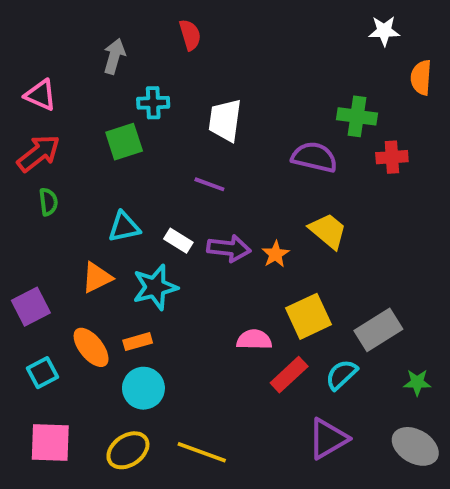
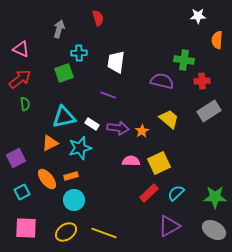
cyan triangle: (124, 227) -> (64, 117), size x1.4
gray rectangle: (378, 330) -> (209, 111), moved
pink semicircle: (254, 340) -> (131, 161), moved
green star: (417, 382) -> (215, 197), size x1.6

